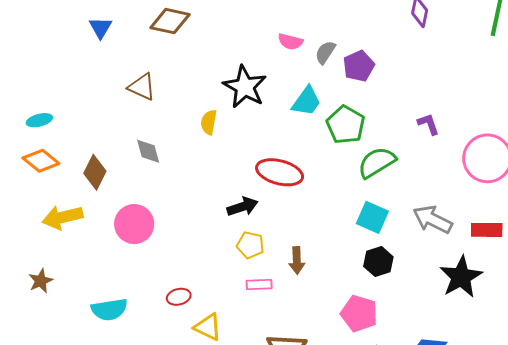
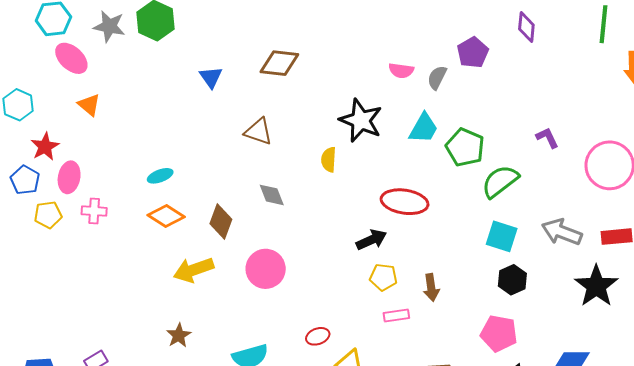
purple pentagon: (359, 66) -> (473, 53), moved

